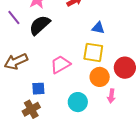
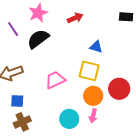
blue square: (38, 89) -> (17, 101), moved
pink arrow: (111, 96) -> (93, 116), moved

